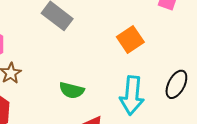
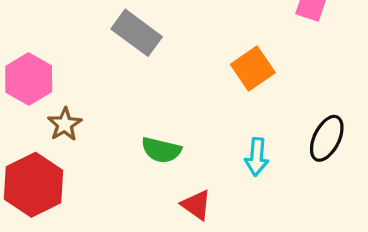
cyan arrow: (132, 95) -> (257, 157), size x0.6

